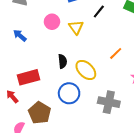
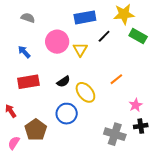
pink circle: (52, 22) -> (57, 42), size x1.5
black semicircle: (62, 61) -> (63, 82), turned 56
red rectangle: (29, 77) -> (28, 82), moved
gray cross: (109, 102) -> (115, 134), moved

